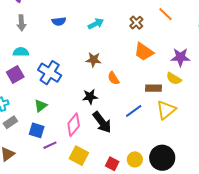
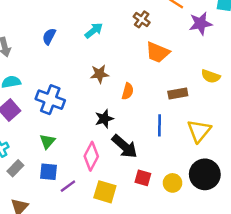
blue semicircle: (59, 21) -> (49, 36), turned 136
purple star: (180, 57) -> (200, 23), moved
orange semicircle: (113, 78) -> (128, 91), turned -120
yellow semicircle: (174, 79) -> (211, 76), moved
yellow triangle: (166, 110) -> (199, 131), moved
blue line: (134, 111) -> (160, 125), turned -42
red square: (112, 164) -> (143, 178), moved

